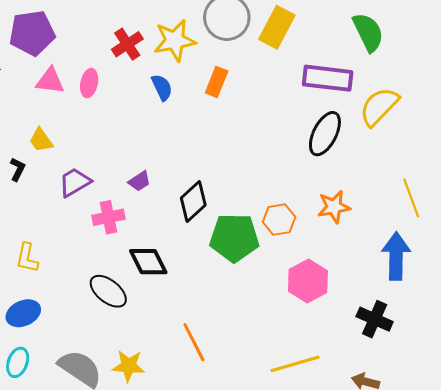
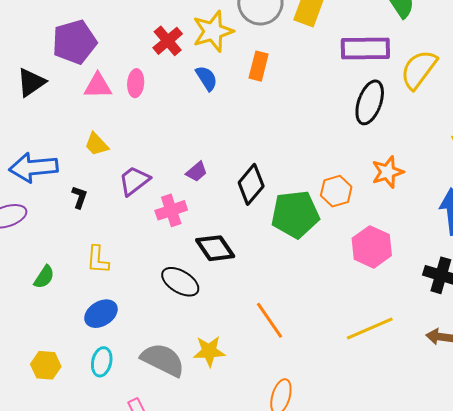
black L-shape: (18, 169) -> (80, 197), moved

